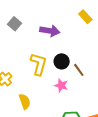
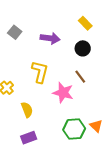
black circle: (62, 61) -> (83, 48), moved
pink star: (61, 85) -> (63, 93), size x1.5

